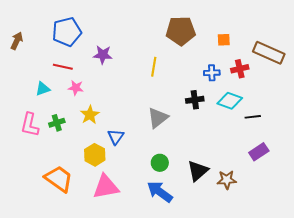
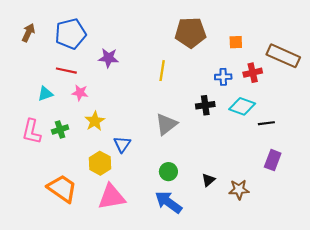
brown arrow: (17, 41) -> (28, 33), moved
purple rectangle: (259, 152) -> (273, 160), turned -36
black triangle: (198, 171) -> (208, 180), size x0.6

